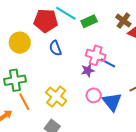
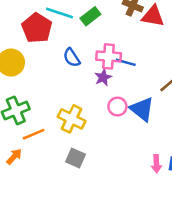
red pentagon: (46, 21) -> (37, 28), turned -30
blue semicircle: (55, 48) -> (72, 58), moved
orange line: (24, 102) -> (34, 134), turned -72

